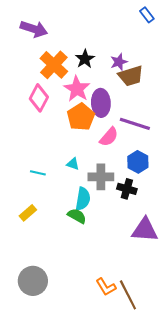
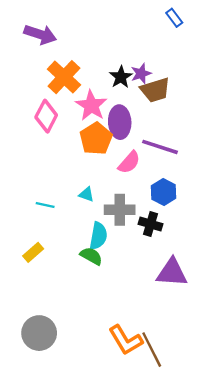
black star: (85, 59) -> (121, 77), moved
orange L-shape: (106, 287) -> (126, 340), size x1.4

